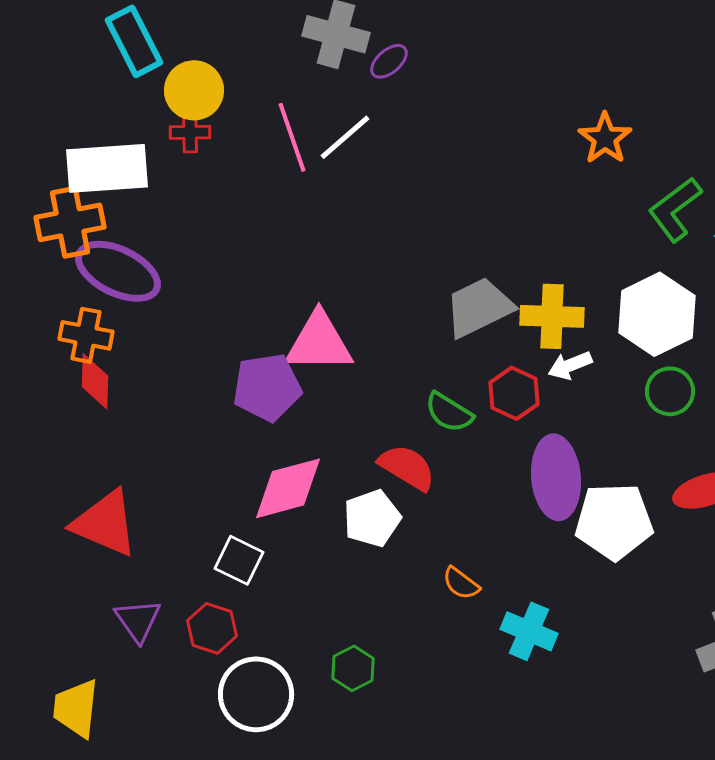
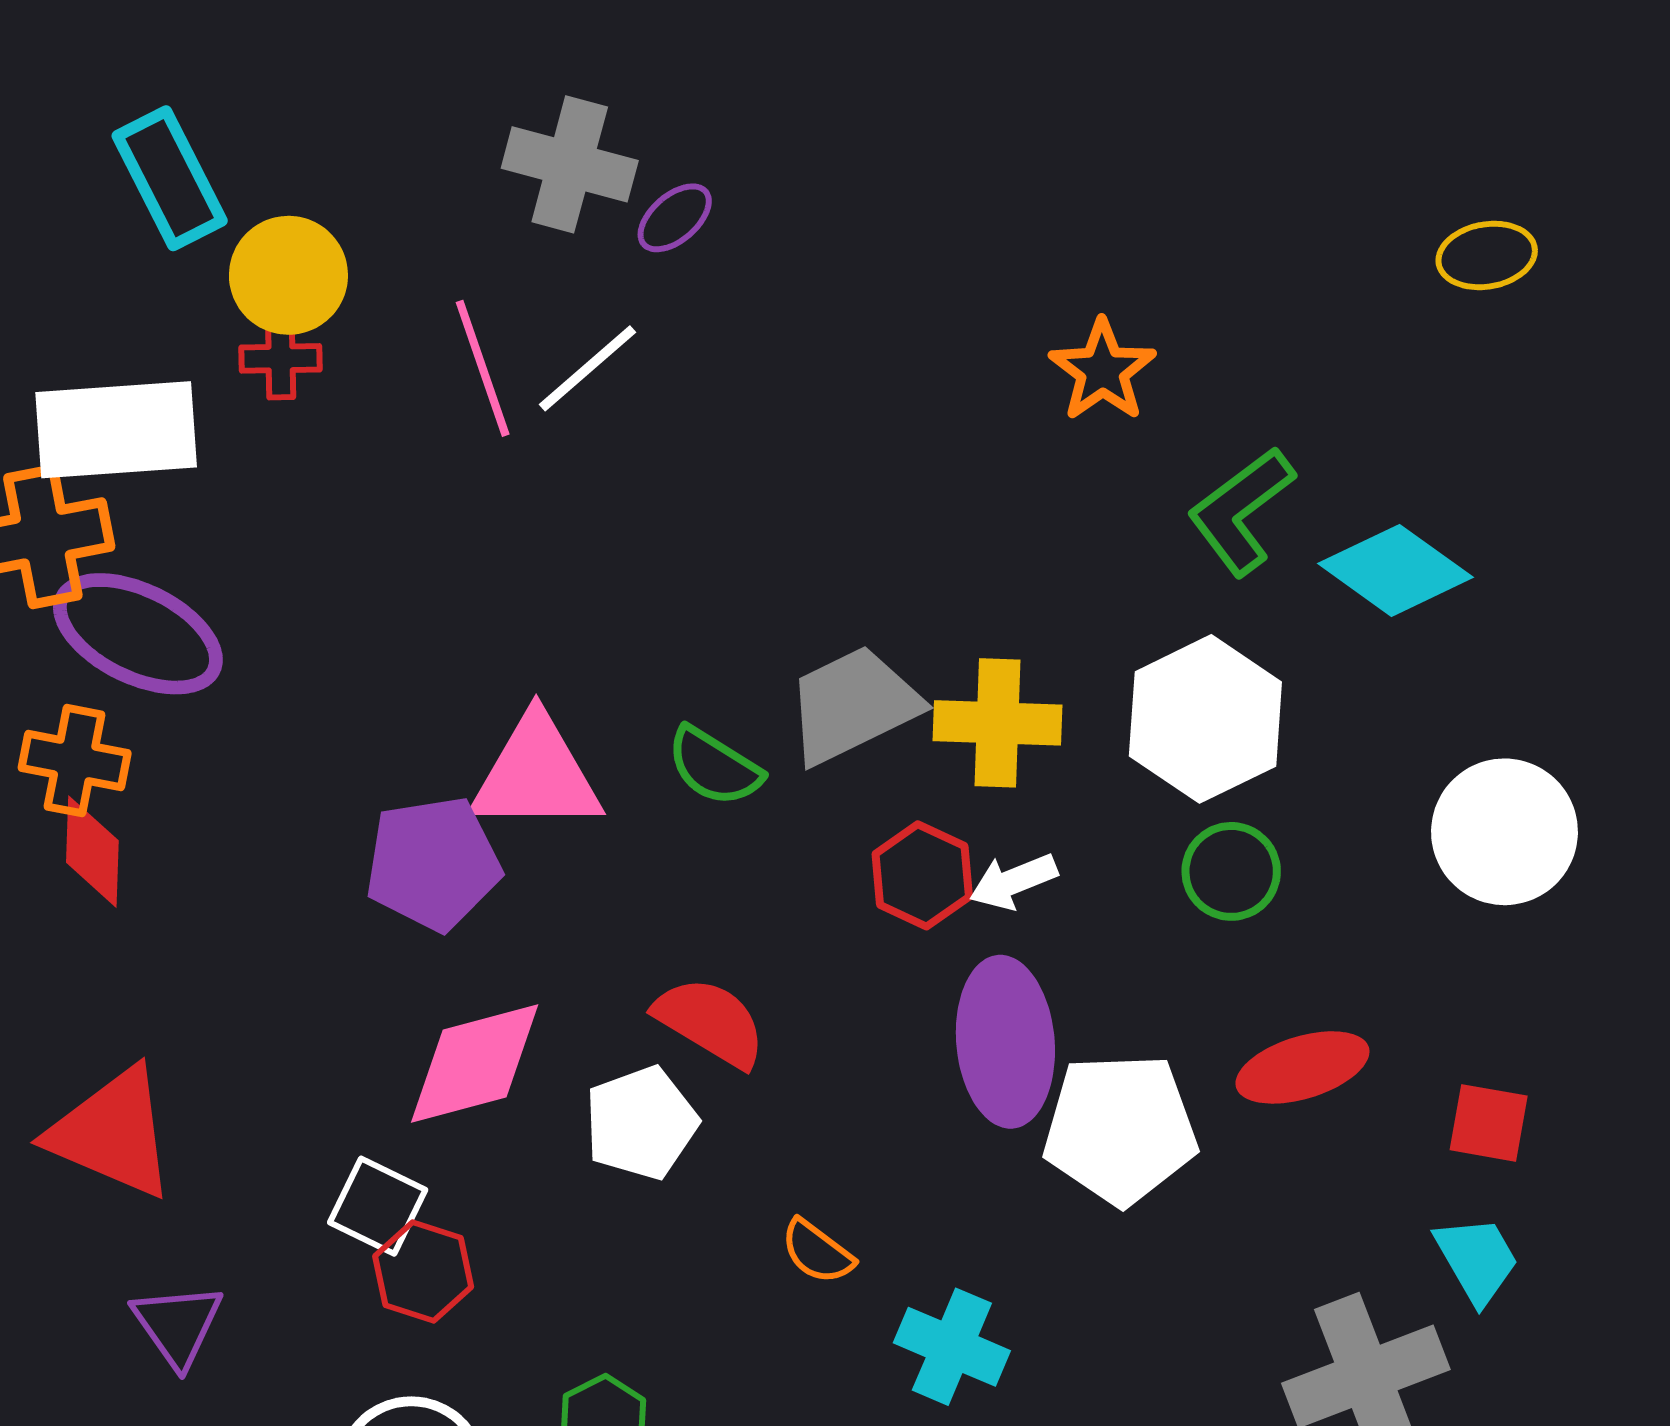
white arrow: (570, 365) -> (1013, 881), moved
green semicircle: (449, 412) -> (714, 766), moved
red hexagon: (212, 628) -> (423, 1271), moved

